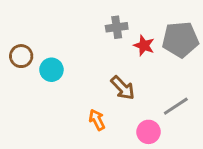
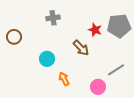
gray cross: (117, 27) -> (53, 18), moved
cyan circle: (51, 70) -> (47, 59), moved
brown arrow: (123, 88) -> (81, 48), moved

